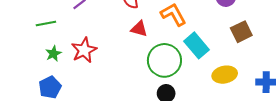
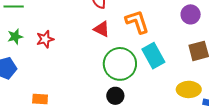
red star: (84, 50) -> (45, 39), size x0.7
yellow ellipse: (225, 75) -> (189, 89), moved

